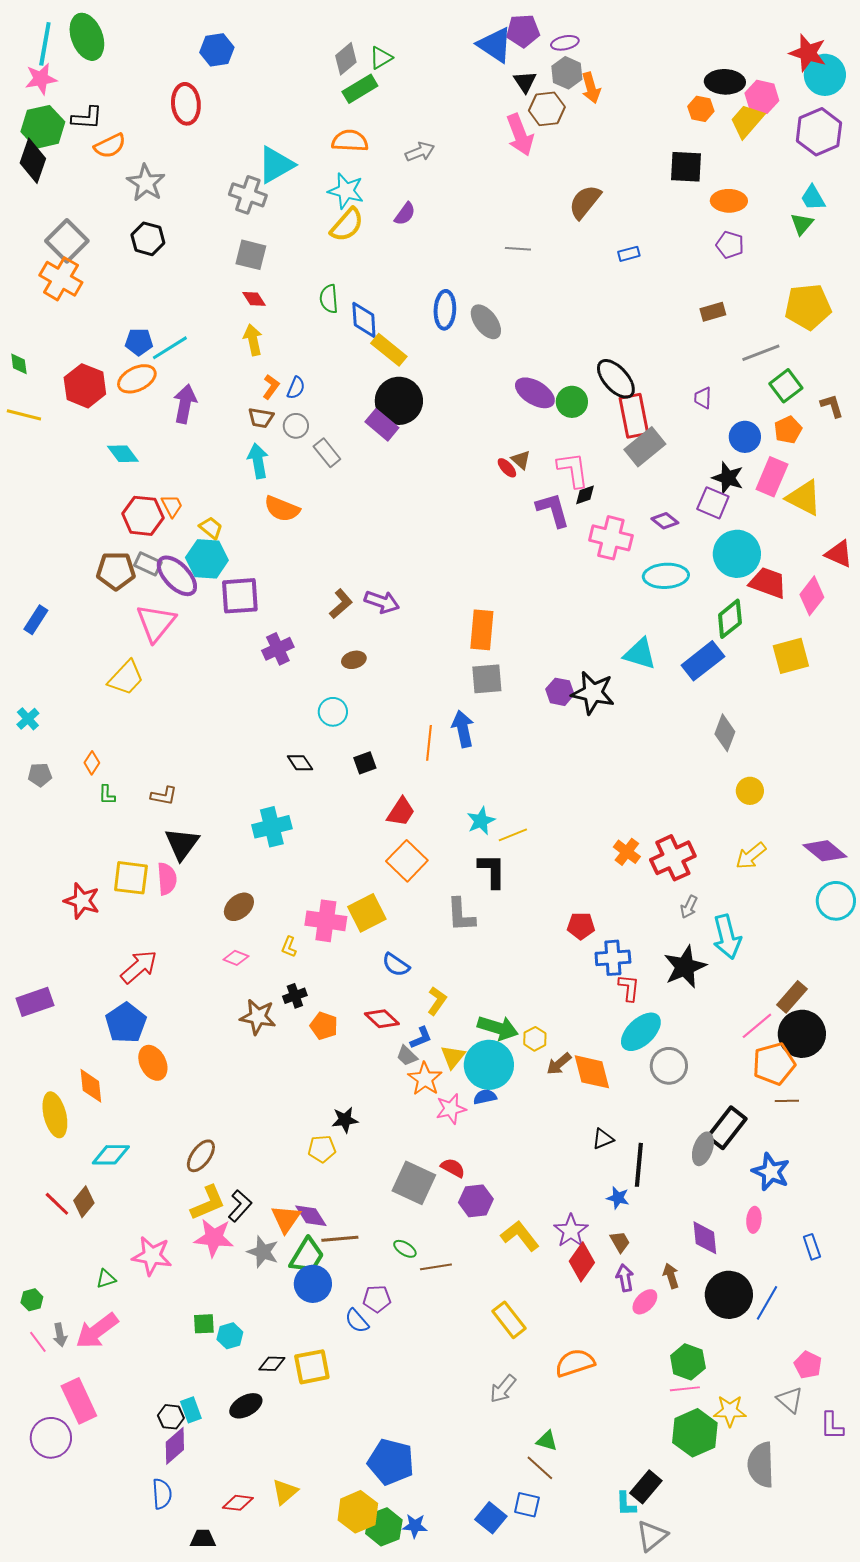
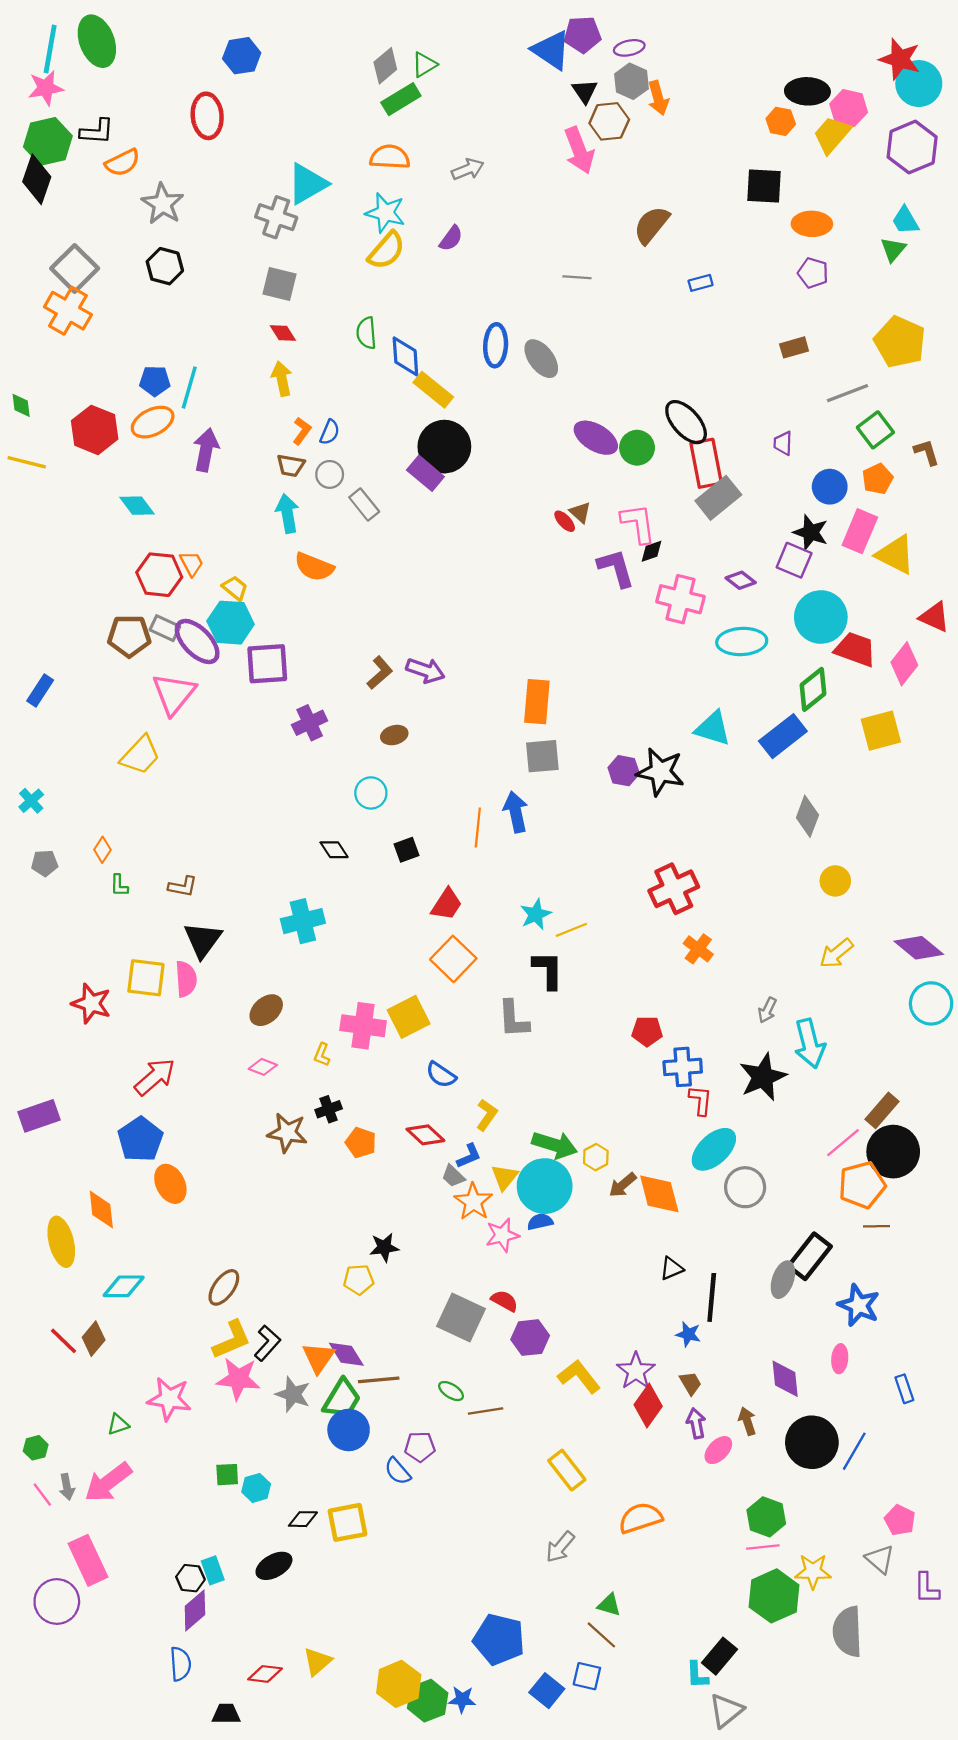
yellow pentagon: (808, 307) -> (900, 342), turned 30
cyan line: (170, 348) -> (189, 388), turned -42
red cross: (673, 858) -> (674, 889), moved
blue pentagon: (391, 1462) -> (499, 1639), moved

